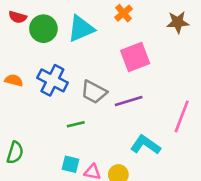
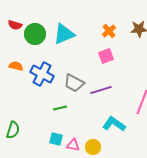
orange cross: (124, 13) -> (109, 31), moved
pink square: (135, 57) -> (106, 56), size x0.7
orange semicircle: (14, 80) -> (16, 66), moved

